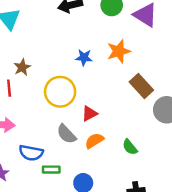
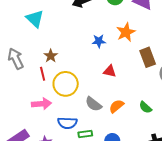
brown rectangle: (141, 86) -> (148, 57), turned 30
yellow circle: (60, 92) -> (66, 84), moved
red triangle: (90, 114) -> (110, 71), moved, turned 48

